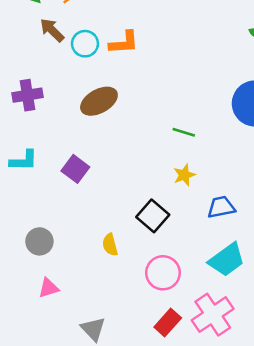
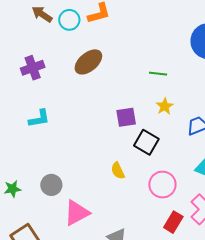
purple square: (75, 169) -> (126, 117), moved, turned -35
gray circle: (39, 241) -> (51, 185), moved
pink triangle: (49, 288) -> (77, 213), size x1.6

